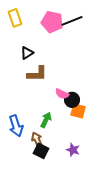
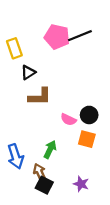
yellow rectangle: (15, 18) -> (14, 48), moved
black circle: (72, 100) -> (89, 115), moved

